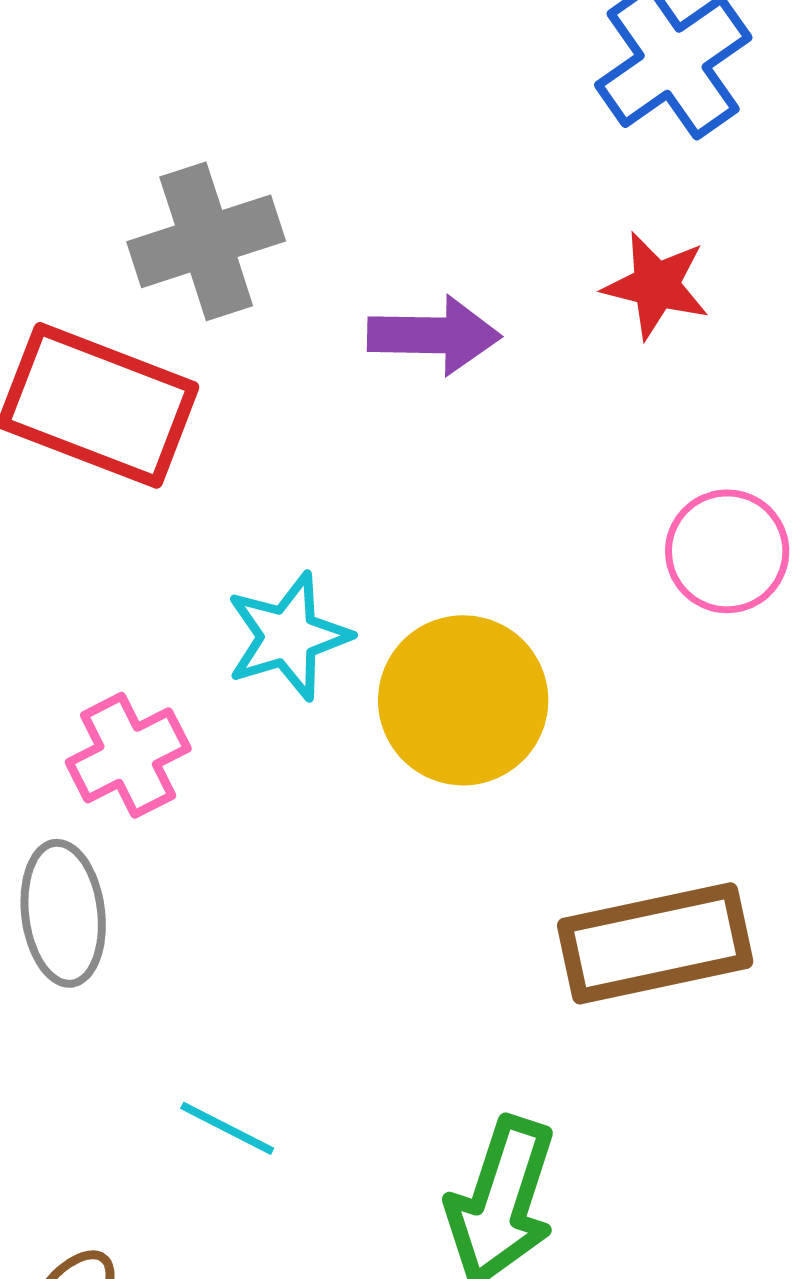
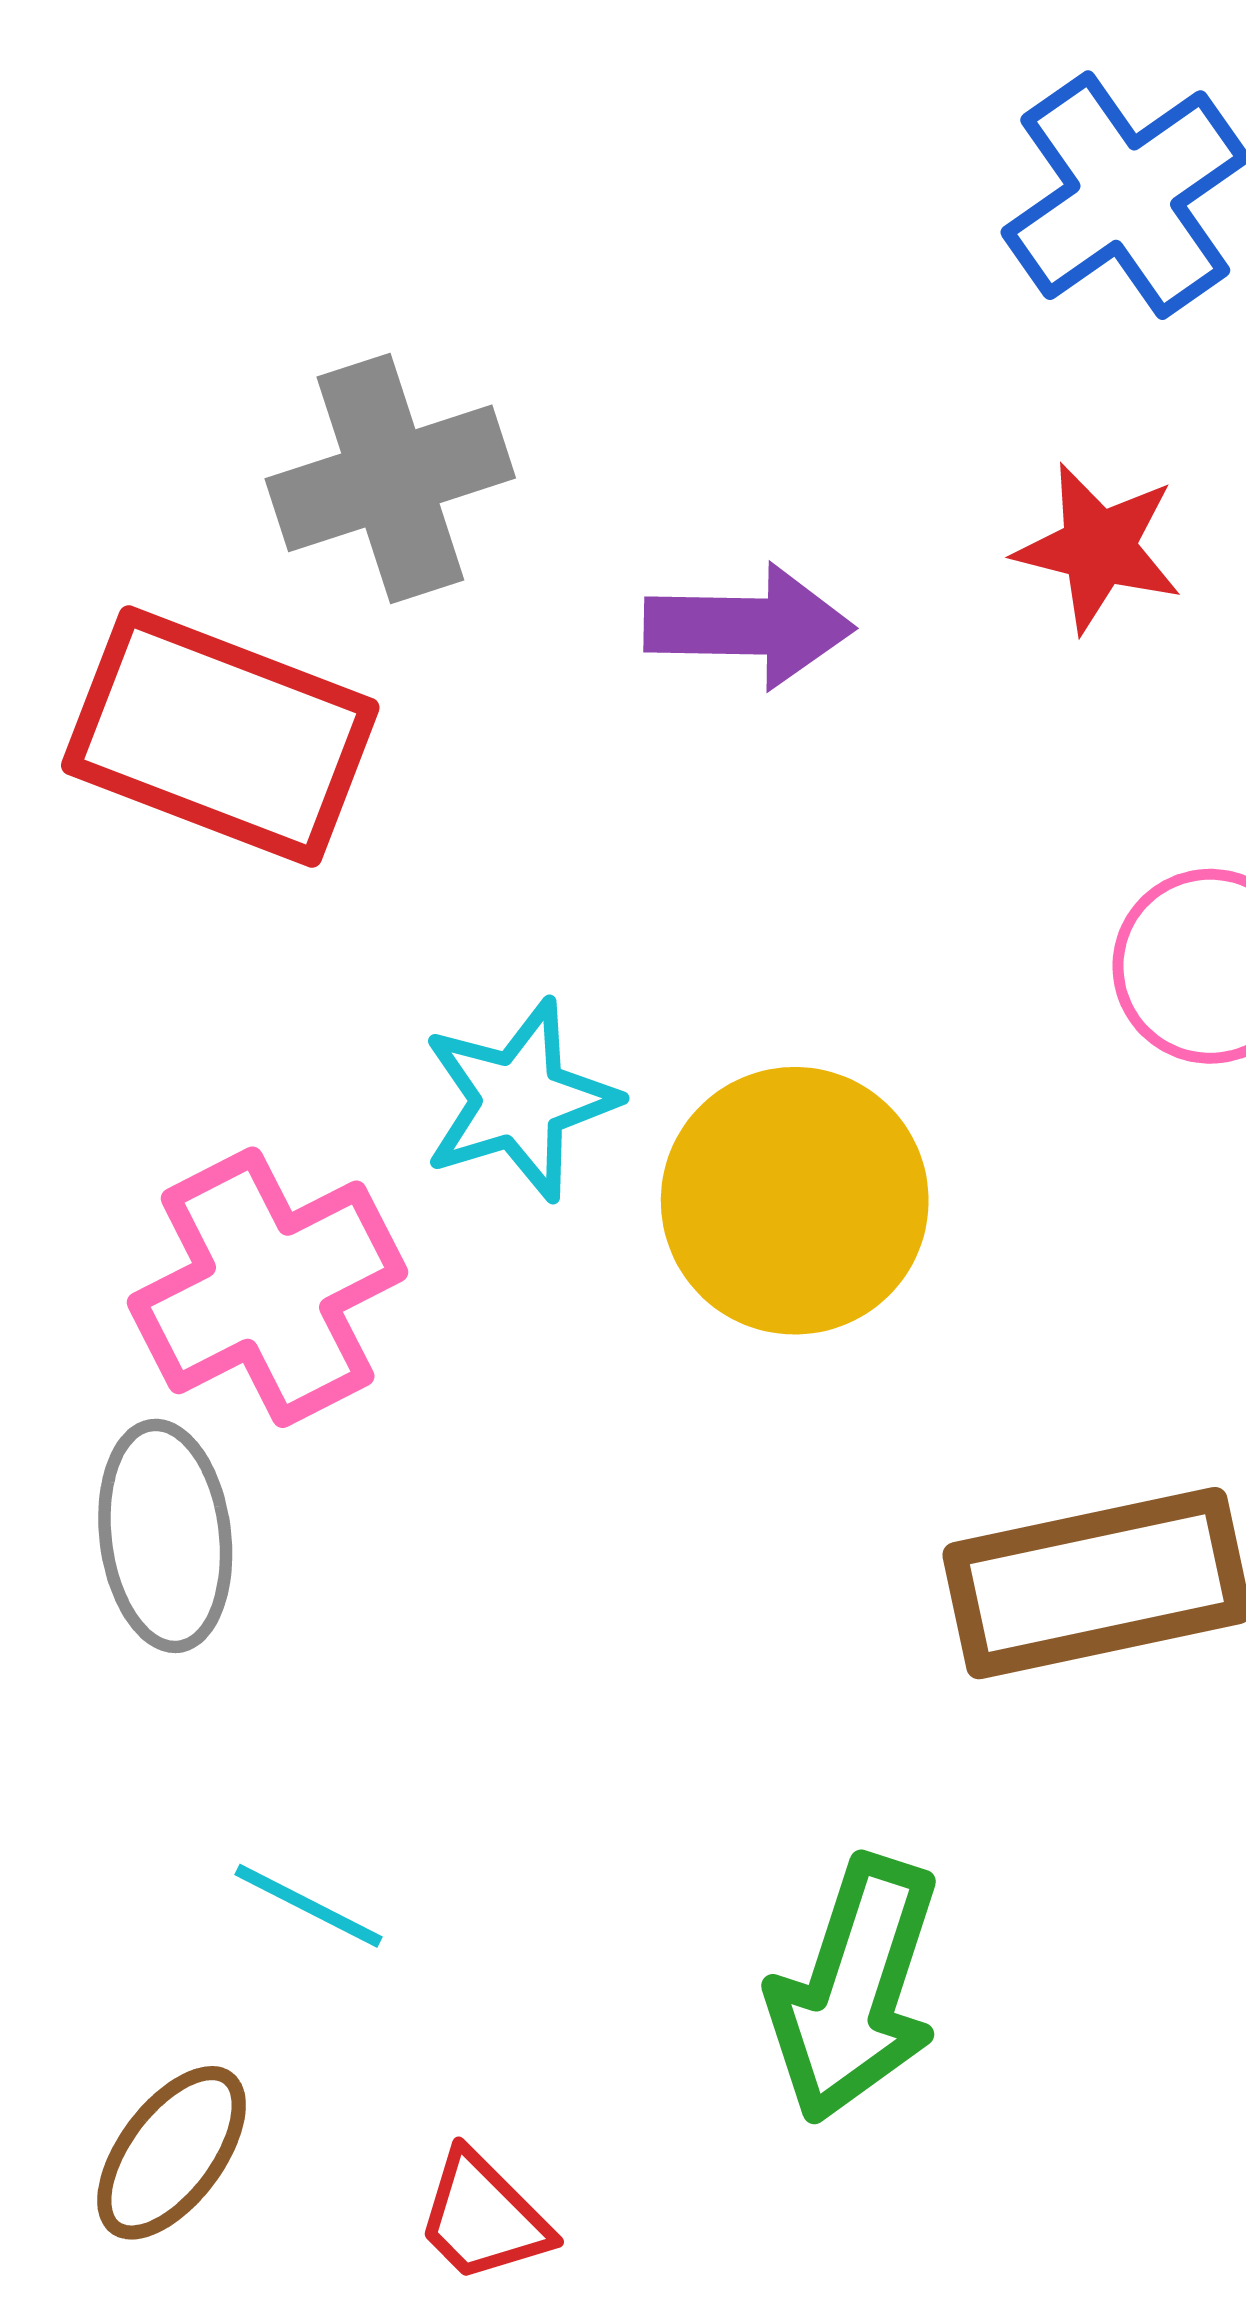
pink cross: (128, 755) -> (268, 1287), size x1.4
cyan line: (227, 1128) -> (308, 1906), moved

